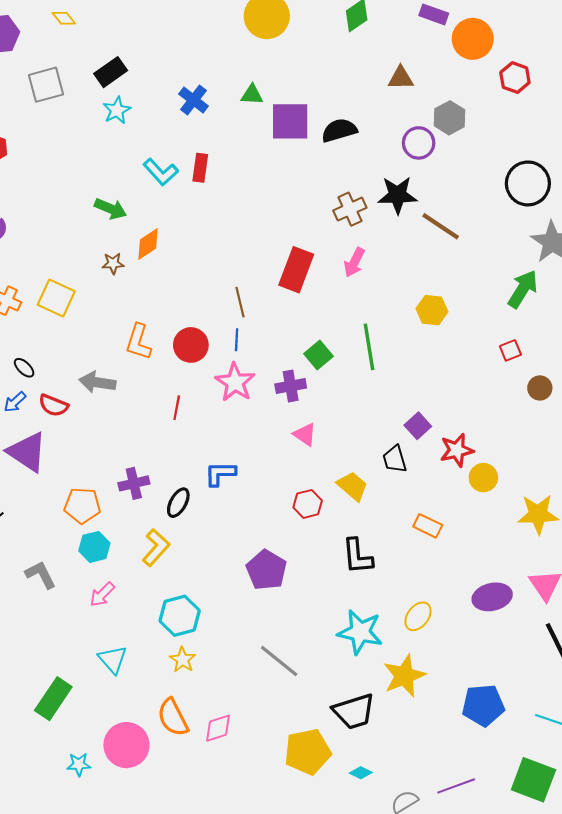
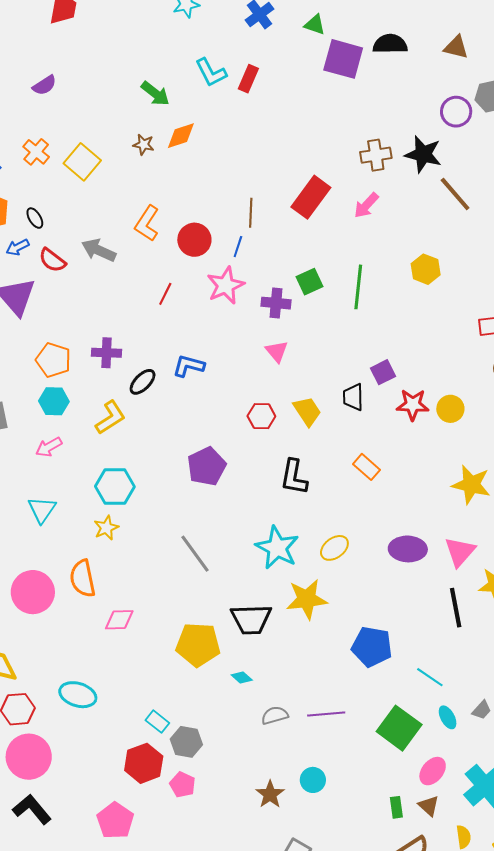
black semicircle: (339, 130) -> (390, 44), moved
yellow circle: (483, 478) -> (450, 409), moved
pink diamond: (218, 728) -> (119, 620), moved

